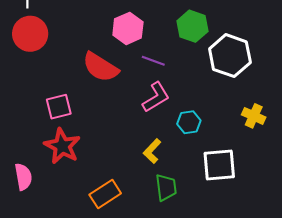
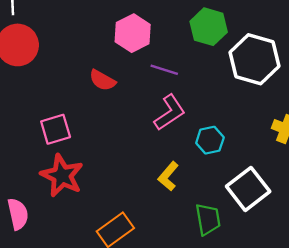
red semicircle: (100, 67) -> (102, 80), size x0.6
white square: (219, 165) -> (248, 189), turned -30
green trapezoid: (166, 187) -> (208, 219), moved

